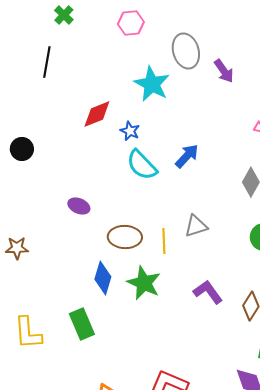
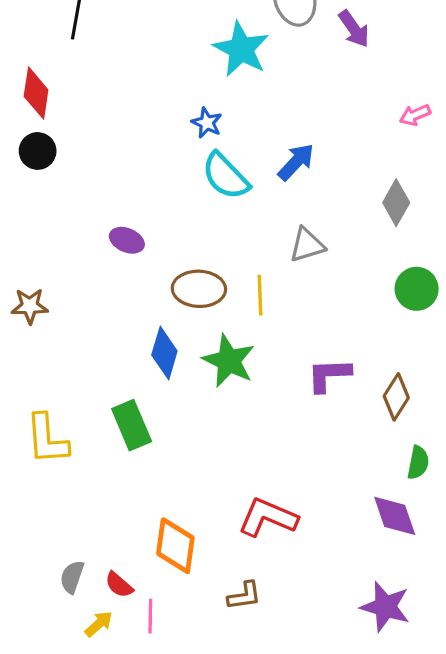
red diamond: (97, 114) -> (36, 93), moved, turned -60
gray triangle: (196, 226) -> (307, 245), moved
purple L-shape: (208, 292) -> (329, 375), turned -56

